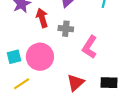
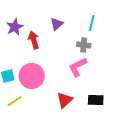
gray cross: (66, 29) -> (84, 45), moved
pink L-shape: (90, 47) -> (78, 67), turned 30

